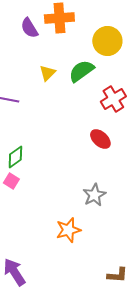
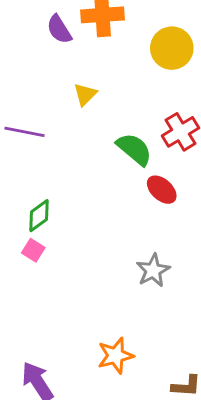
green semicircle: (81, 71) -> (134, 149), moved, turned 76
orange star: (68, 230) -> (116, 356), moved

